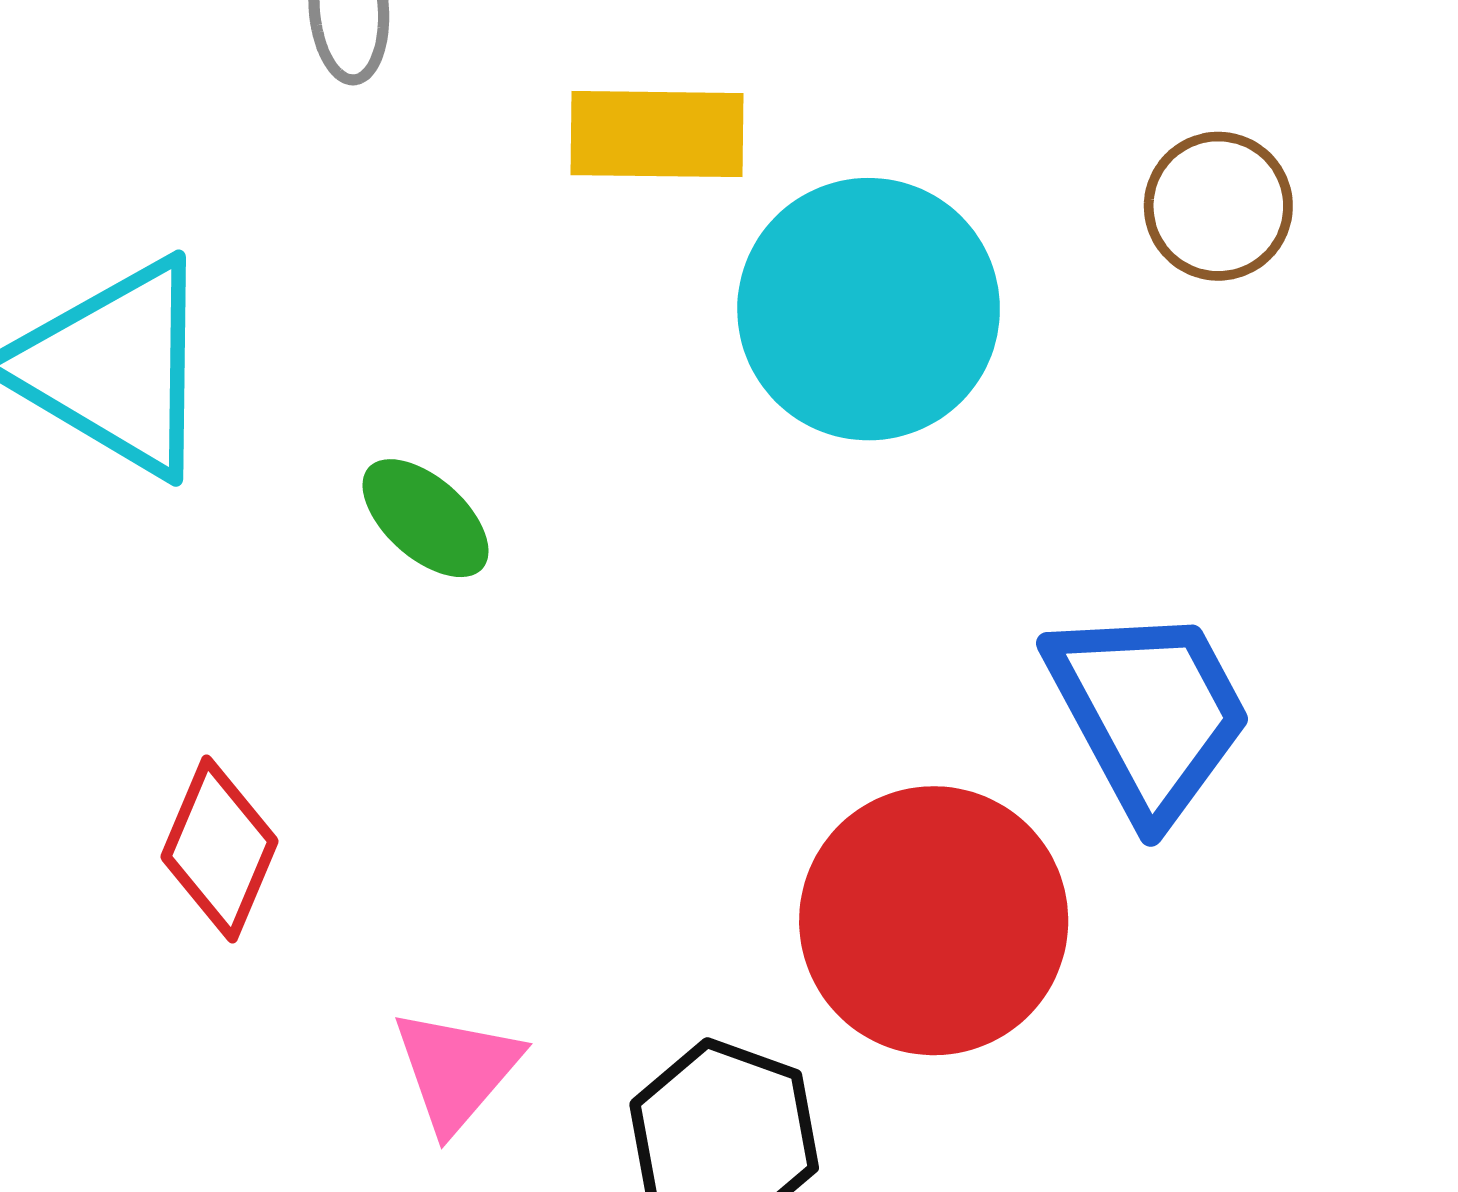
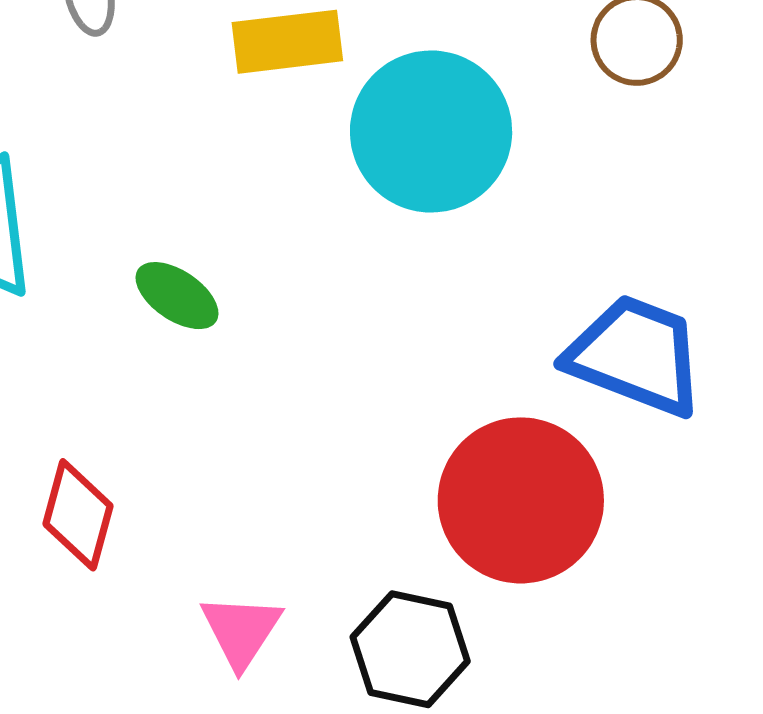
blue trapezoid: (1149, 713) -> (636, 355), turned -33

